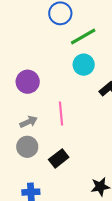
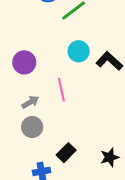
cyan circle: (84, 65) -> (79, 51), moved
black rectangle: (59, 158) -> (66, 153), moved

